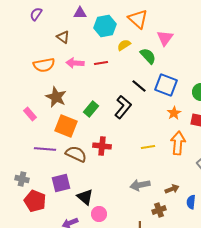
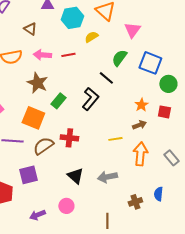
green semicircle: (148, 56) -> (119, 58), moved, turned -102
blue square: (166, 85) -> (150, 63), moved
brown star: (56, 97) -> (37, 83), moved
orange arrow: (178, 143) -> (140, 154), moved
brown semicircle: (76, 154) -> (43, 146), turned -60
brown arrow: (172, 189) -> (139, 125), moved
black triangle: (85, 197) -> (75, 176), moved
brown cross: (159, 210) -> (135, 202), moved

